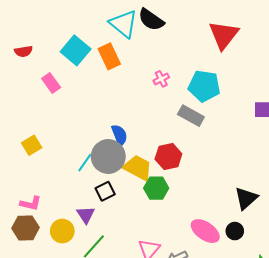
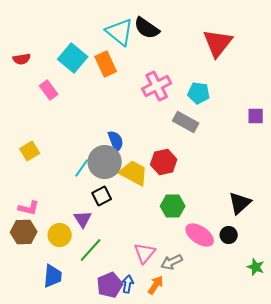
pink cross: (161, 79) -> (157, 86), size x1.8
cyan pentagon: (204, 86) -> (199, 93), size x0.7
green hexagon: (156, 188) -> (173, 206), moved

